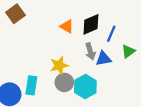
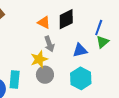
blue line: (111, 34) -> (99, 28), moved
gray arrow: (90, 51) -> (49, 44), moved
cyan hexagon: (85, 87) -> (81, 78), moved

